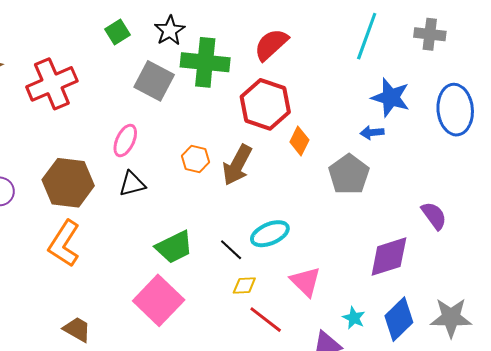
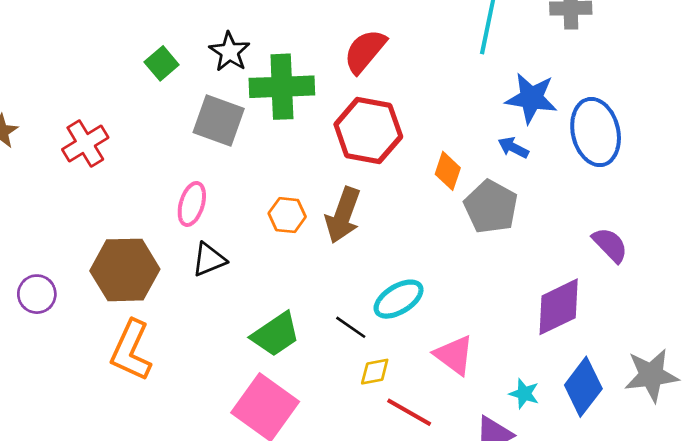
red cross: (52, 84) -> (85, 143), size x0.7
blue ellipse: (455, 110) -> (596, 132), moved
blue arrow: (372, 133) -> (513, 148), turned 40
orange diamond: (299, 141) -> (448, 171), moved

